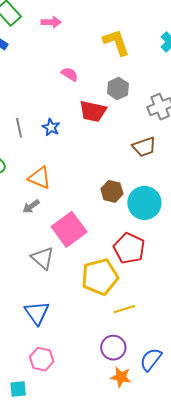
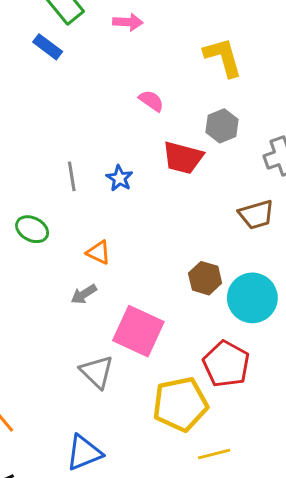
orange triangle: (40, 178) -> (98, 252), size x0.7
pink square: (69, 229) -> (138, 331), turned -32
blue triangle: (37, 313) -> (84, 453), turned 40

